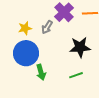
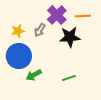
black star: (80, 47) -> (70, 37), moved
green arrow: (41, 72) -> (34, 75), turned 77

